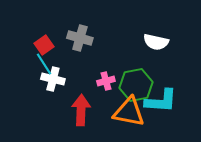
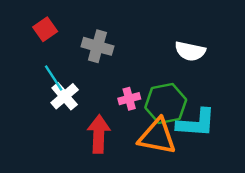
red square: (44, 45) -> (45, 29), moved
white cross: (53, 79) -> (65, 96), turned 35

